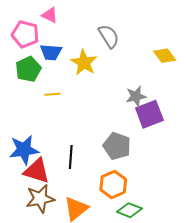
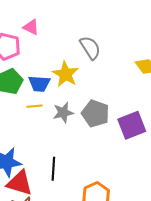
blue trapezoid: (51, 52) -> (39, 84), moved
gray star: (136, 96) -> (63, 113), moved
gray pentagon: (117, 146) -> (95, 114), moved

